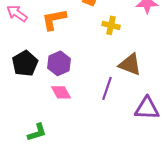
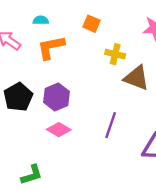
brown triangle: (130, 64) -> (137, 78), moved
pink diamond: (61, 92) -> (59, 130), turned -30

